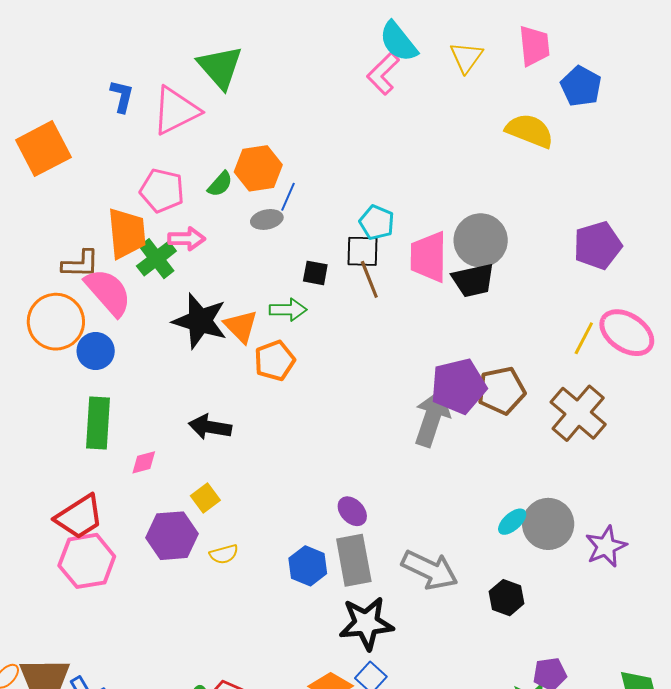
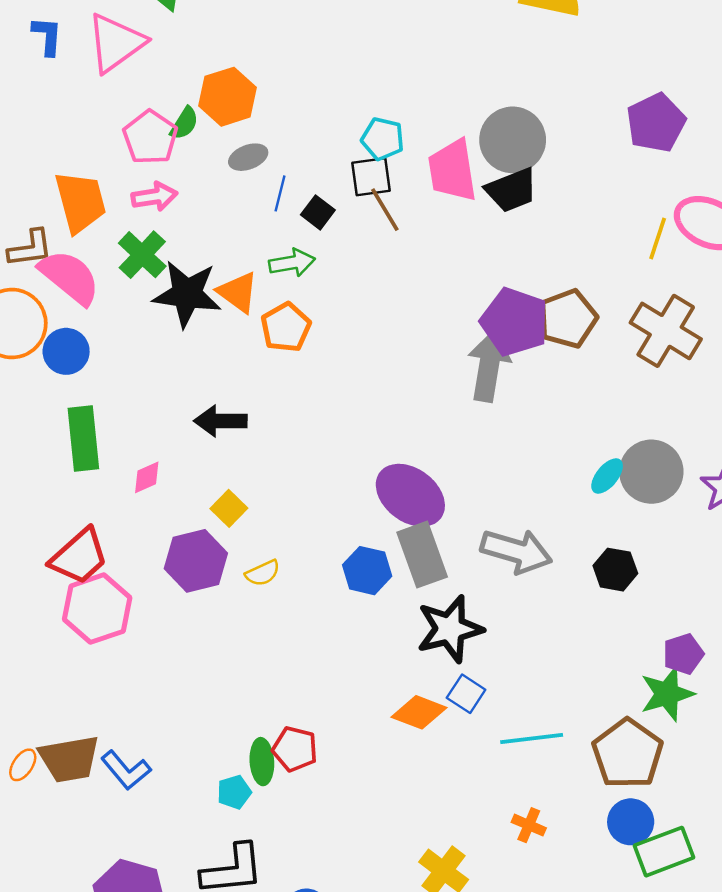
pink pentagon: (162, 191) -> (150, 137), moved, turned 30
blue line: (288, 197) -> (280, 193), moved
green cross: (156, 259) -> (142, 255), moved
black square: (315, 273) -> (318, 212), turned 36
purple pentagon: (458, 386) -> (515, 322), turned -30
purple ellipse: (352, 511) -> (410, 495), size x1.8

